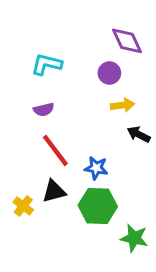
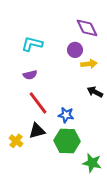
yellow arrow: (123, 105) -> (89, 64), moved

